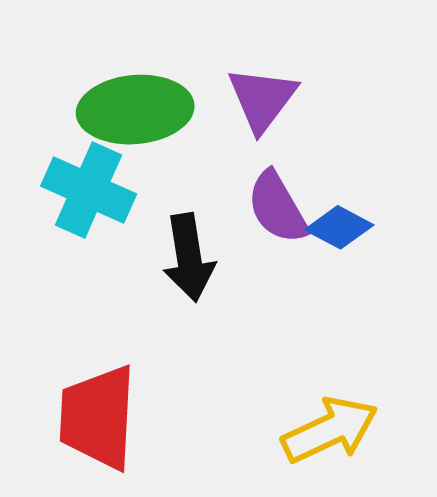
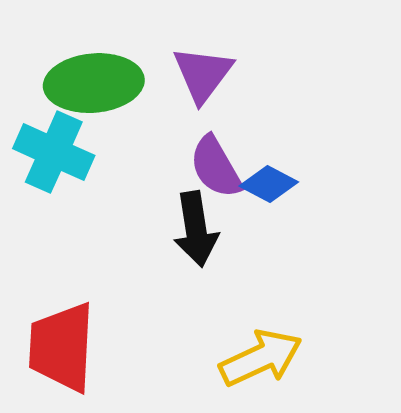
black arrow: (189, 258) -> (196, 229), moved

